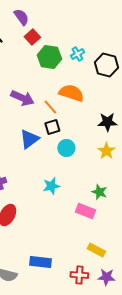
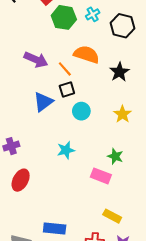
black star: (107, 122) -> (119, 72), moved, turned -30

